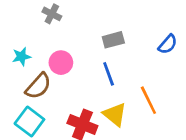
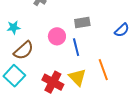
pink circle: (61, 63) -> (57, 36), moved

